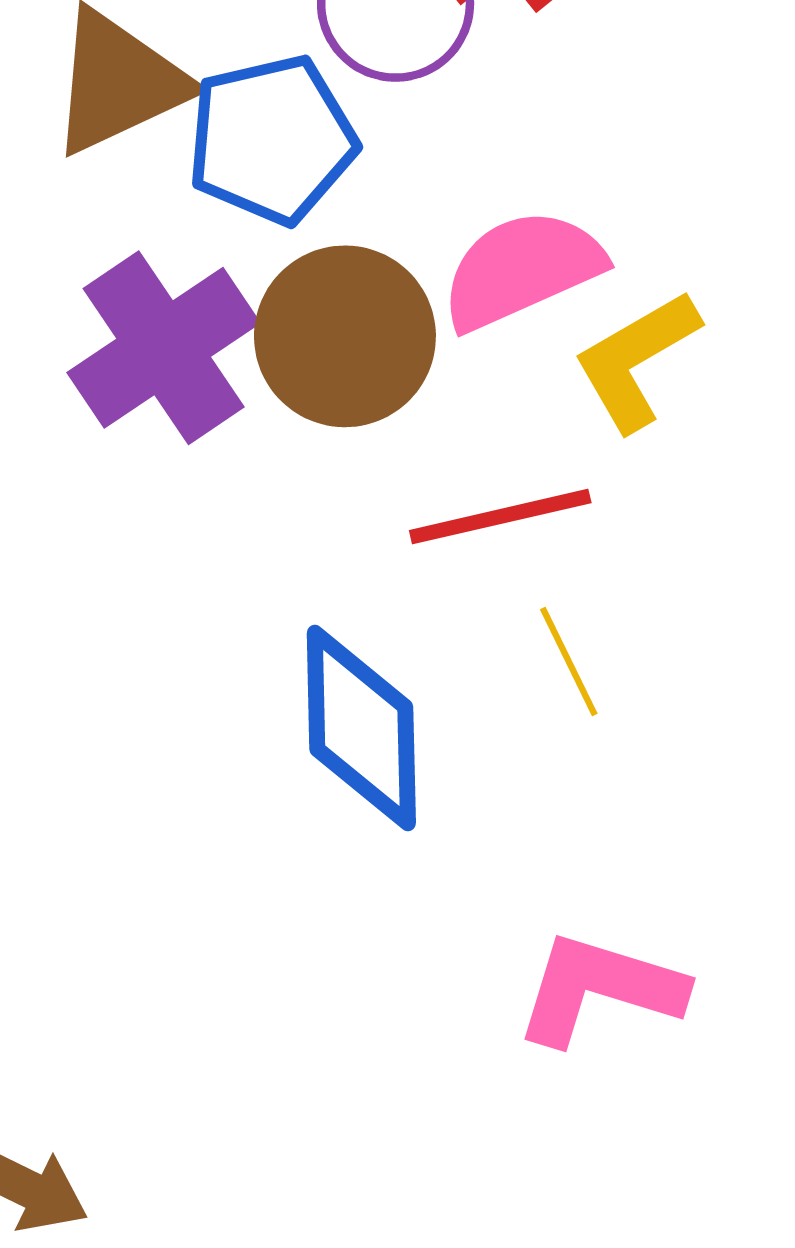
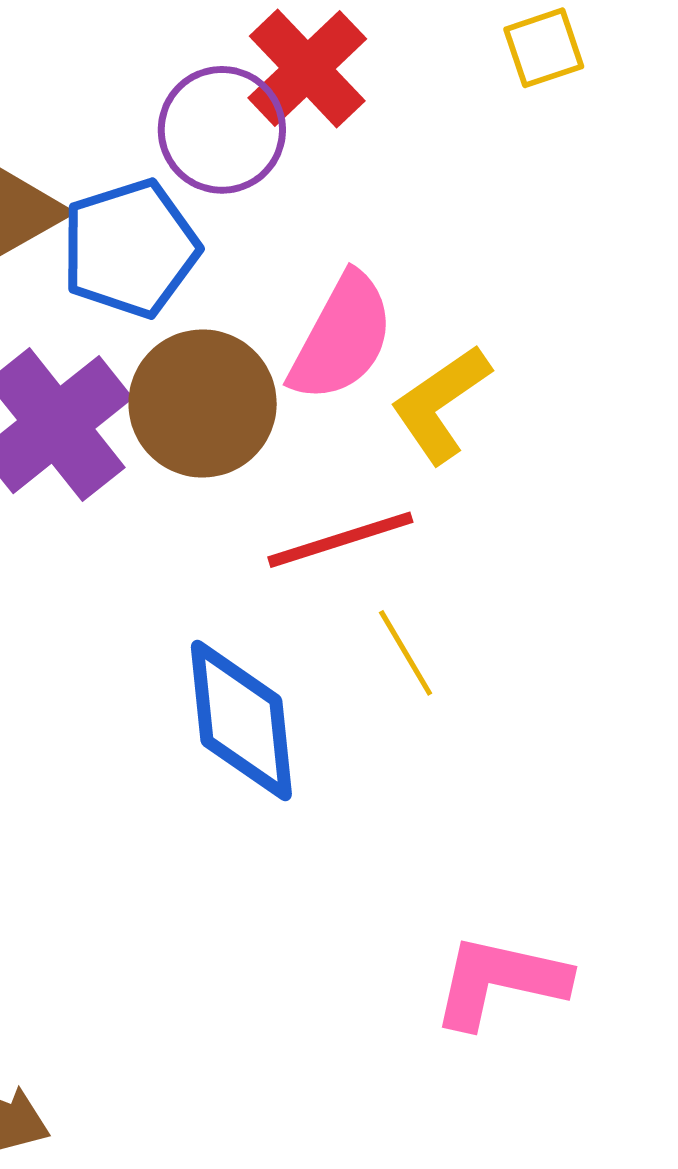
pink semicircle: (522, 269) -> (342, 338), turned 147
pink L-shape: (600, 989) -> (500, 981), moved

